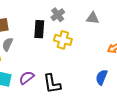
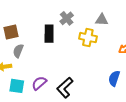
yellow cross: (63, 40) -> (88, 38), moved
black L-shape: (52, 84) -> (65, 88), turned 60

